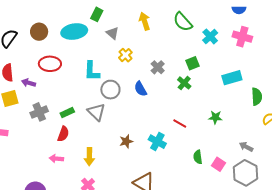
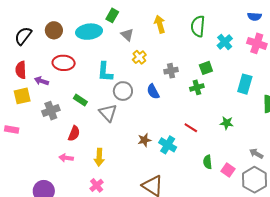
green semicircle: (183, 22) -> (198, 26), turned 45
gray cross: (158, 67) -> (171, 71), turned 32
cyan rectangle: (232, 78) -> (245, 84), turned -60
green cross: (184, 83) -> (197, 87), turned 32
green rectangle: (67, 112) -> (80, 100), moved, turned 56
brown star: (126, 141) -> (144, 140), moved

